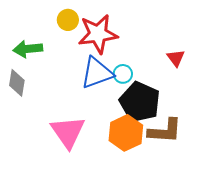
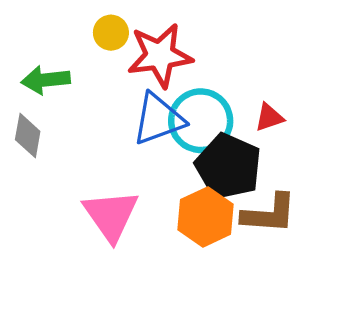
red triangle: (176, 58) -> (269, 117), moved, turned 48
cyan circle: (123, 74) -> (201, 121), size x2.0

